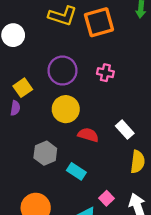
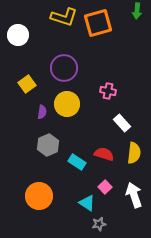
pink cross: (105, 73) -> (108, 91), moved
purple semicircle: (15, 108) -> (42, 112), moved
red semicircle: (88, 135) -> (104, 154), moved

